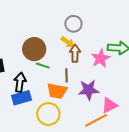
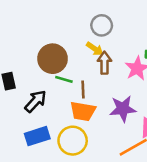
brown line: (67, 75) -> (83, 90), moved
black arrow: (20, 82) -> (35, 101), turned 36
blue rectangle: (22, 98) -> (37, 136), moved

